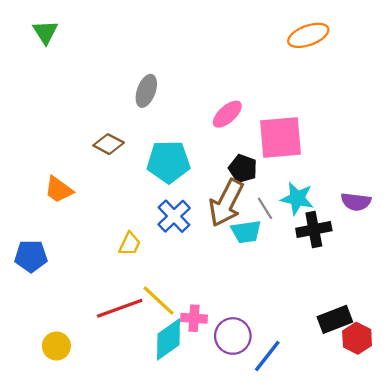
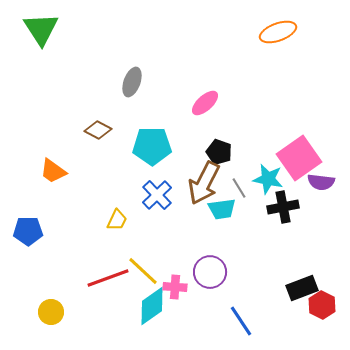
green triangle: (45, 32) -> (41, 29), size x1.5
pink square: (281, 137) -> (299, 158), moved, turned -30
purple circle: (233, 336) -> (210, 272), moved
blue line: (267, 356) -> (241, 321), turned -72

